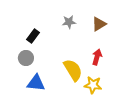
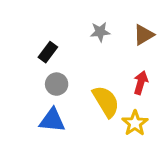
gray circle: (26, 58) -> (57, 84), moved
yellow star: (93, 85) -> (135, 123), turned 30

